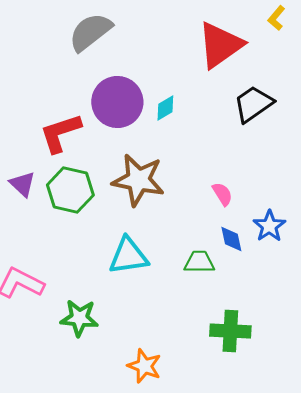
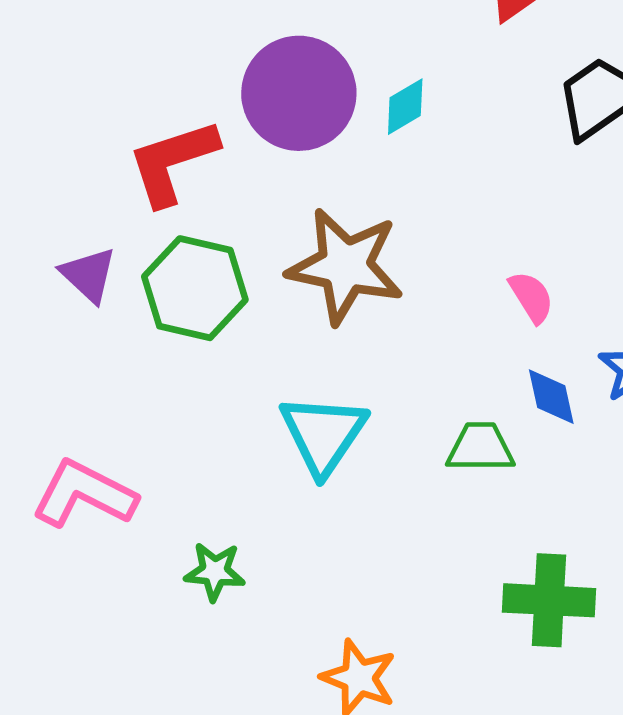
cyan triangle: (128, 256) -> (323, 434), turned -48
green star: (79, 318) -> (215, 572), size x0.7

